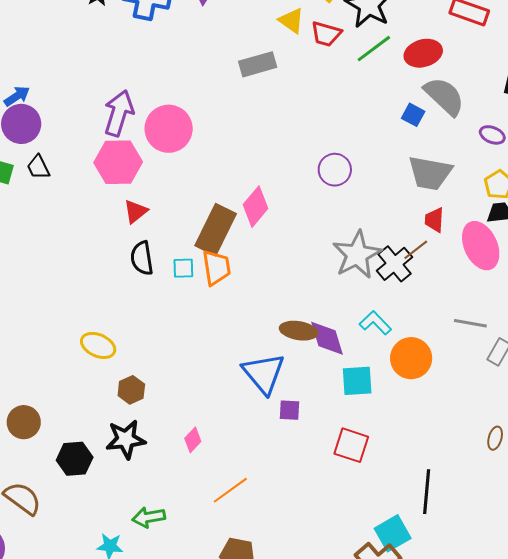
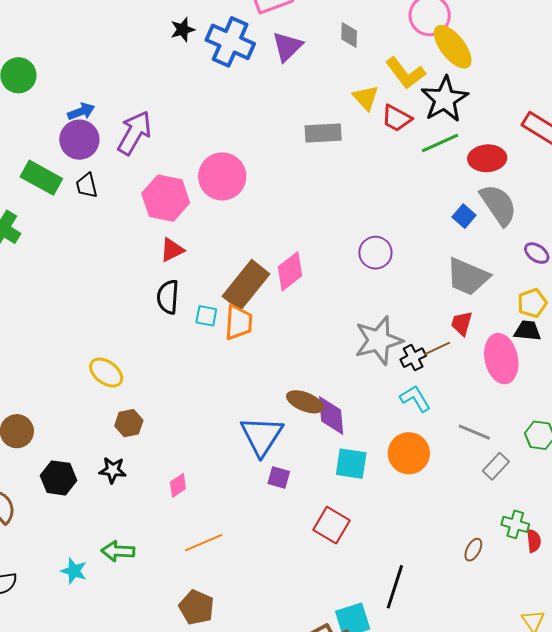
purple arrow: (119, 113) -> (134, 133), moved
black cross: (394, 264) -> (413, 358), size x0.7
cyan L-shape: (375, 323) -> (415, 399), moved
black star: (126, 439) -> (113, 470), size x0.7

